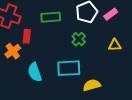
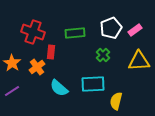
yellow triangle: (115, 45) -> (139, 61), size x1.6
cyan semicircle: (35, 72) -> (59, 88), turned -30
yellow semicircle: (92, 85) -> (116, 101), turned -60

